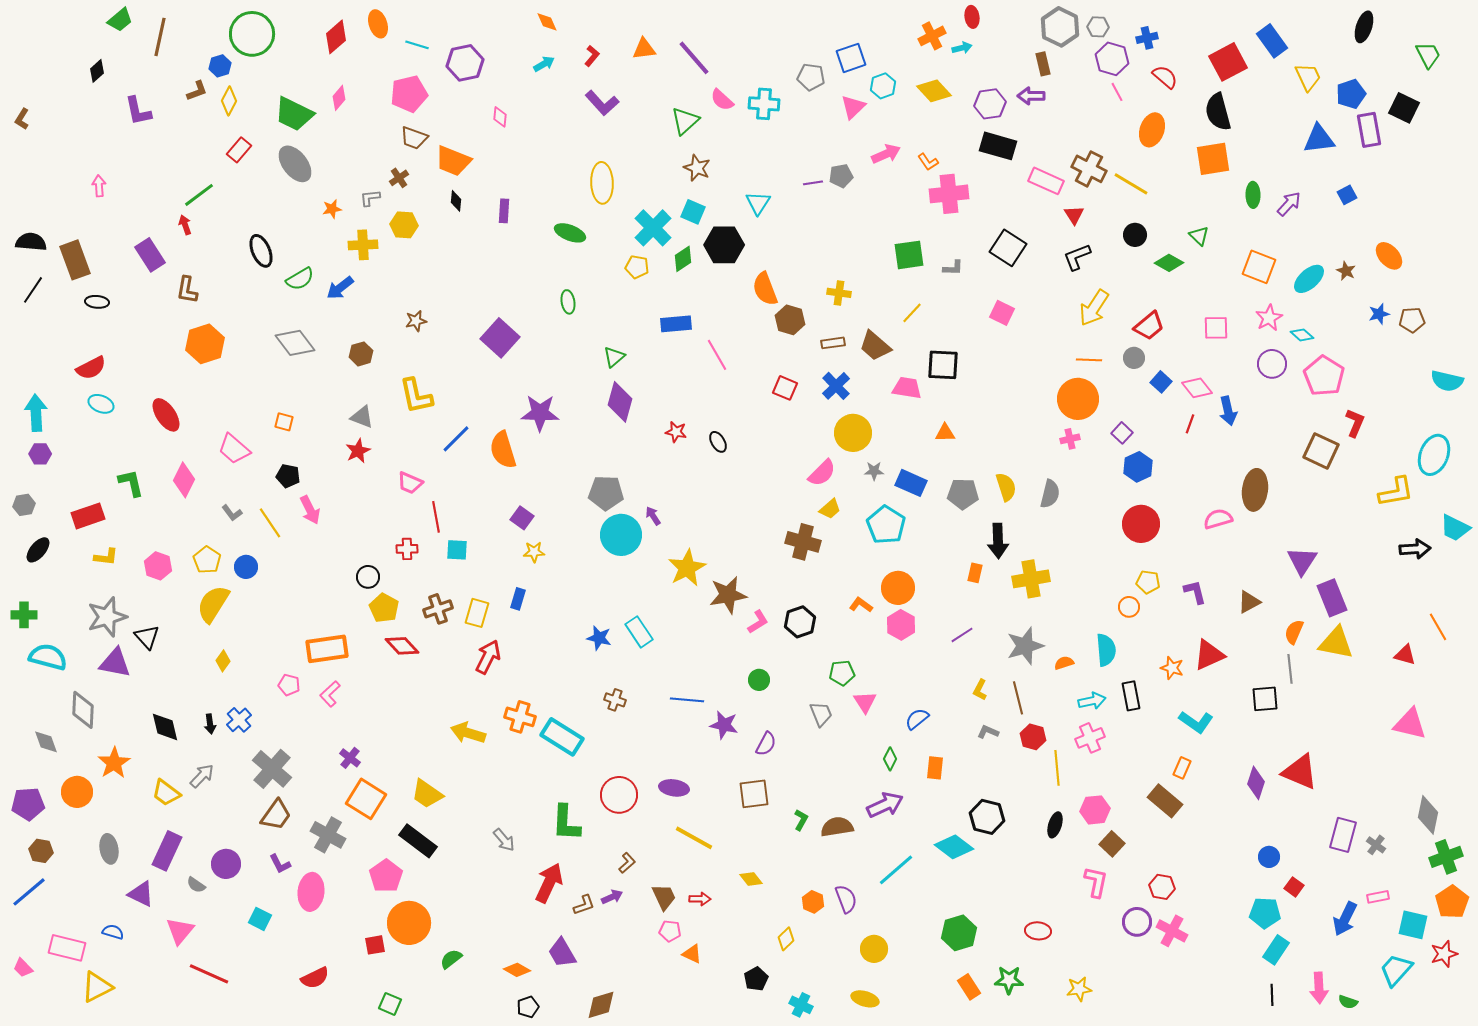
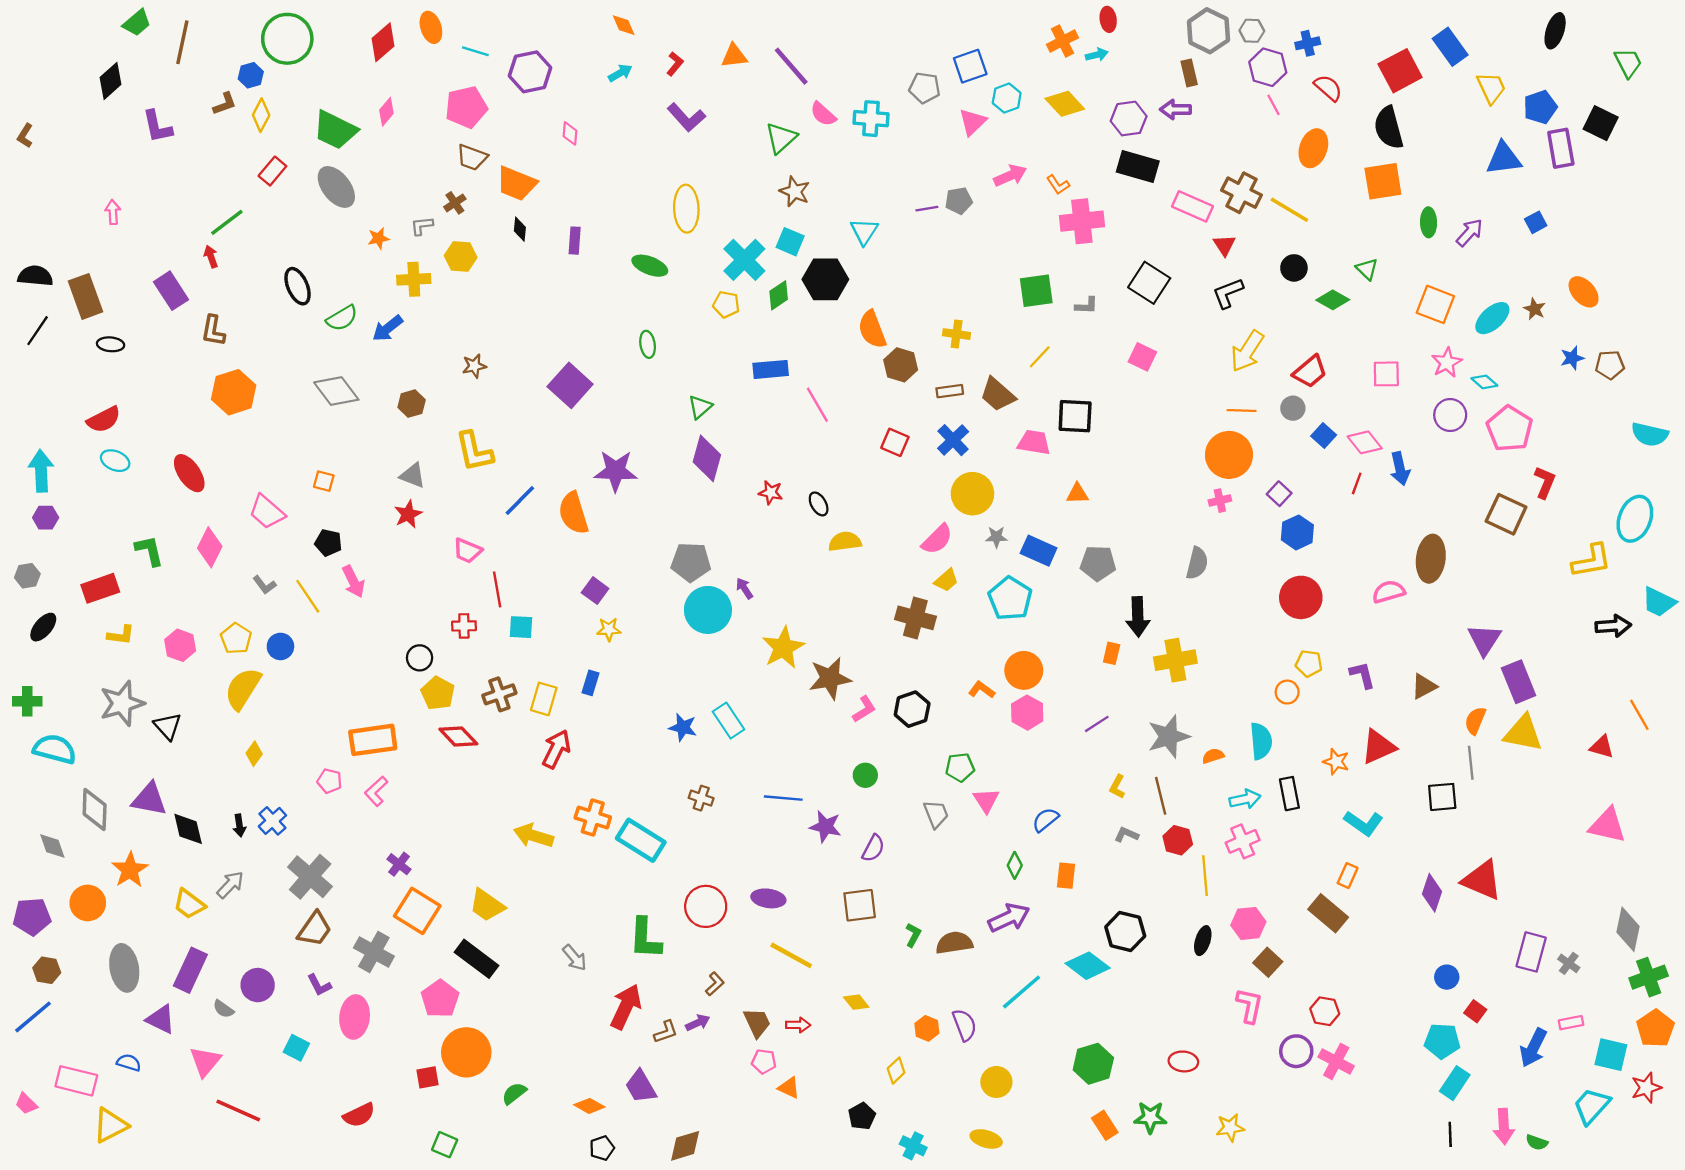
black diamond: (97, 71) -> (111, 81), size x1.4
yellow semicircle: (1006, 487) -> (845, 542), moved, turned -80
purple triangle: (115, 663) -> (149, 799), moved
gray ellipse: (109, 849) -> (124, 968), size x1.4

